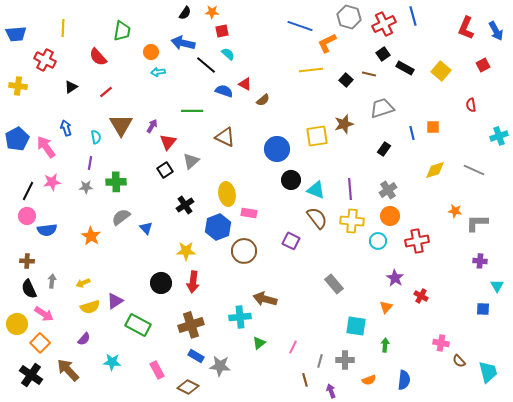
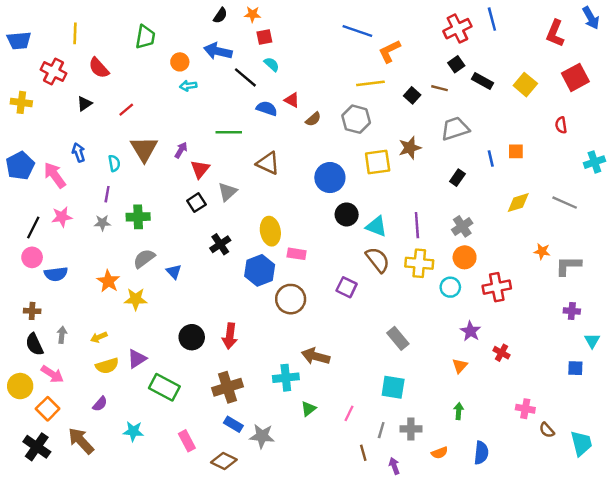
gray hexagon: (349, 17) -> (356, 119), moved
blue arrow: (496, 31) -> (591, 18), moved
red semicircle: (98, 57) -> (99, 68), moved
red square: (483, 65) -> (575, 77), size x1.6
yellow star: (186, 251) -> (136, 299), moved
cyan square: (356, 326) -> (393, 387), moved

